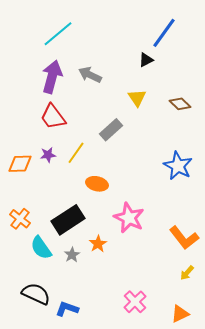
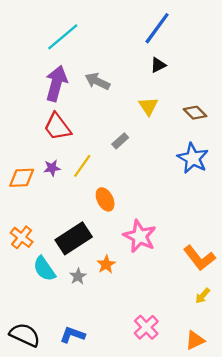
blue line: (164, 33) -> (157, 28), moved
gray rectangle: (111, 130) -> (120, 141), size x0.7
blue star: (178, 166) -> (193, 158), moved
orange ellipse: (97, 184) -> (105, 199), turned 50
black semicircle: (36, 294) -> (25, 335), moved

